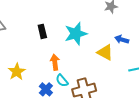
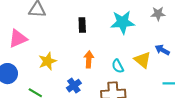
cyan star: (76, 34) -> (123, 22), moved
cyan semicircle: (62, 81) -> (118, 66), moved

